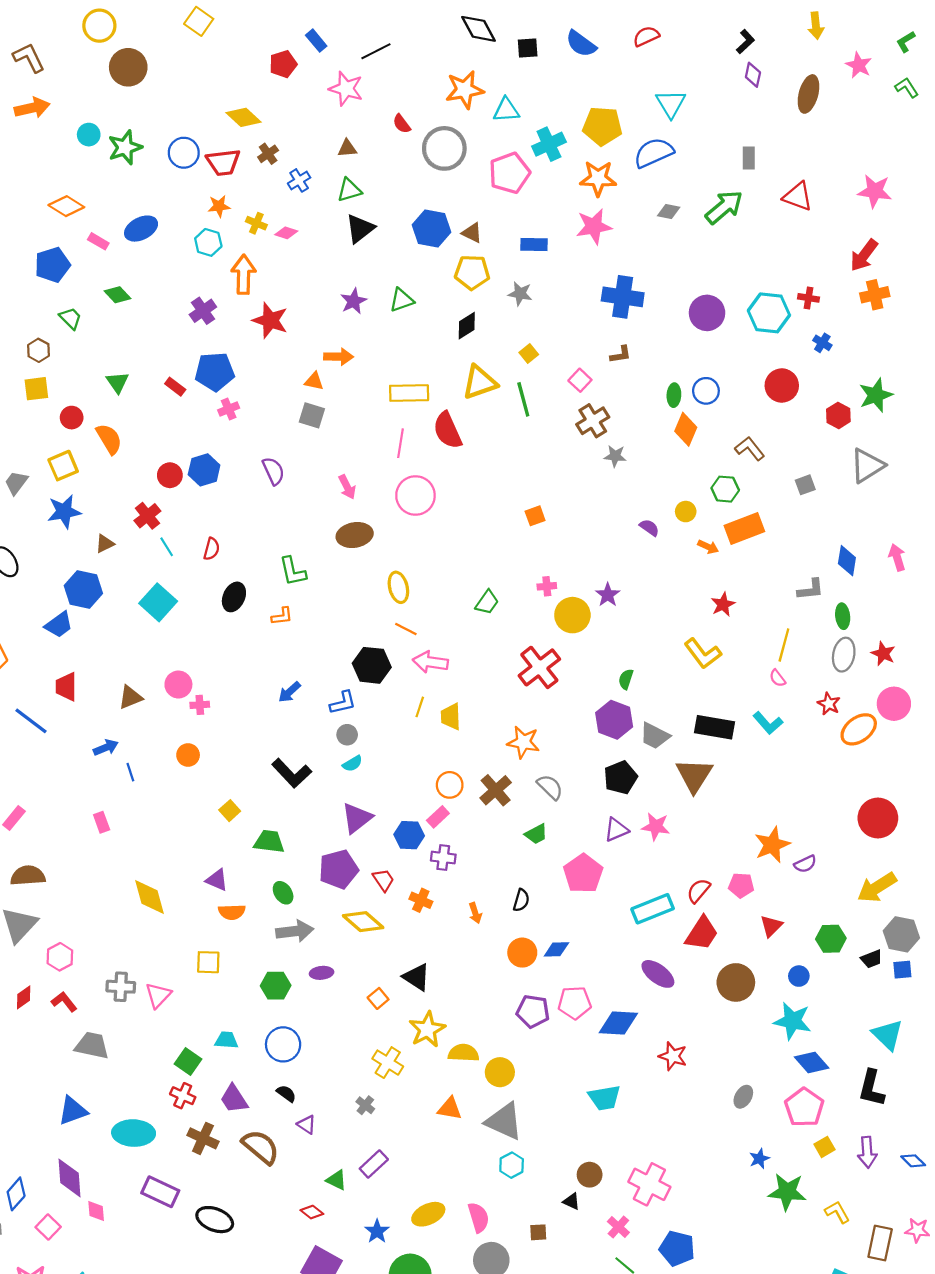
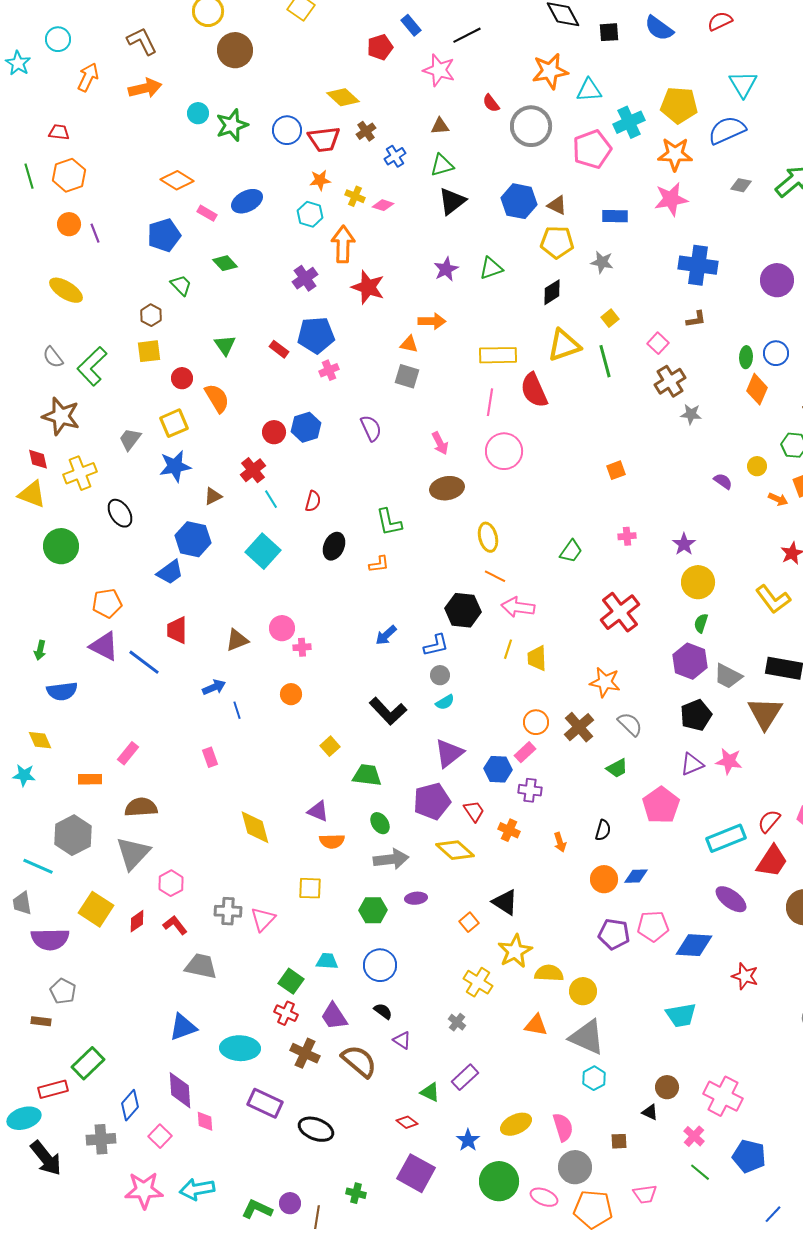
yellow circle: (572, 615) -> (698, 582), moved

